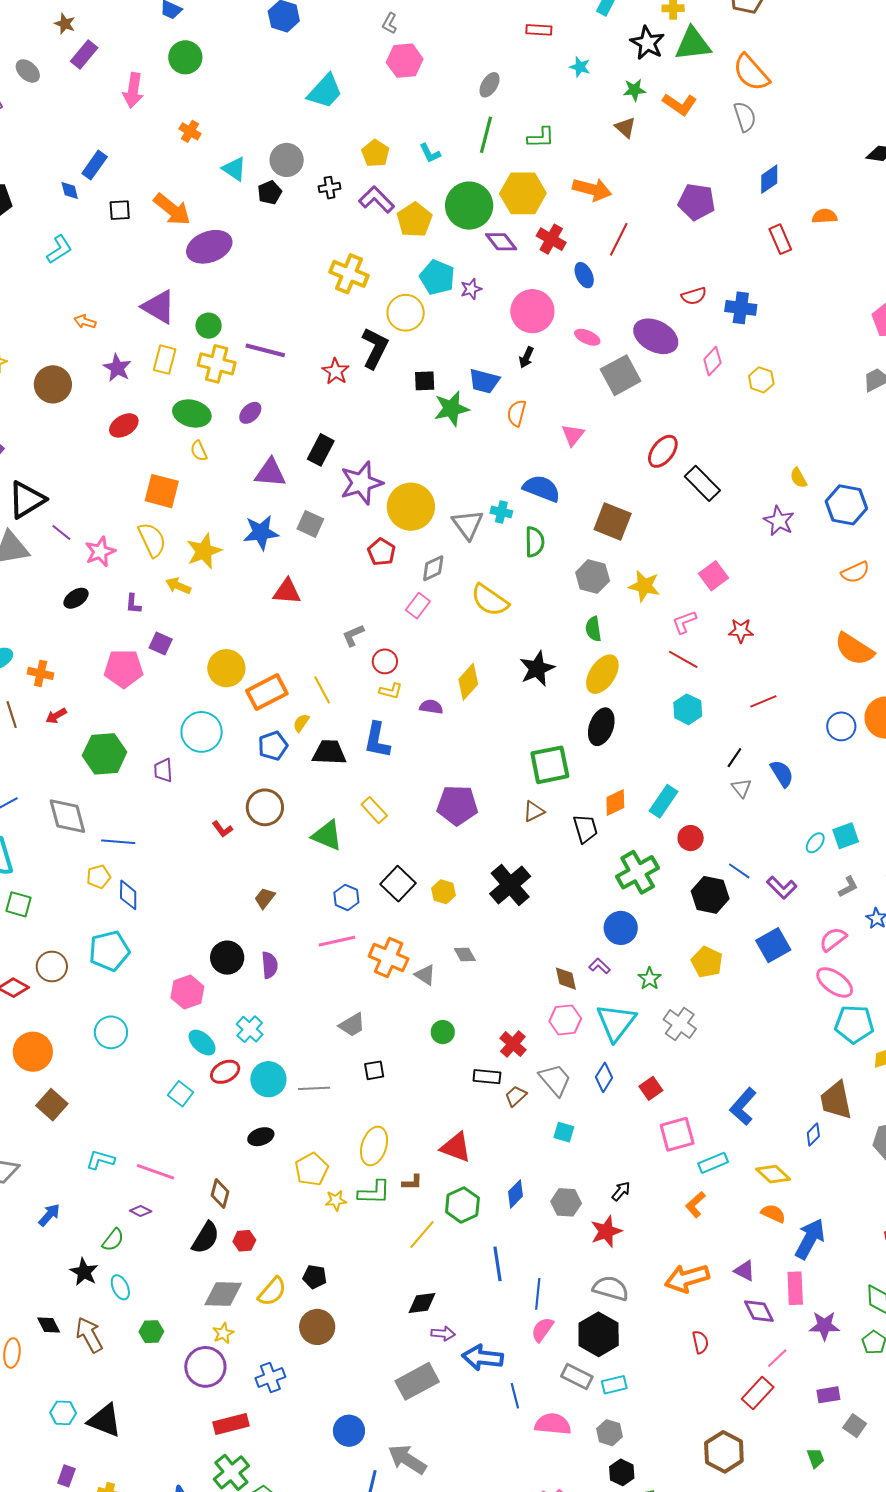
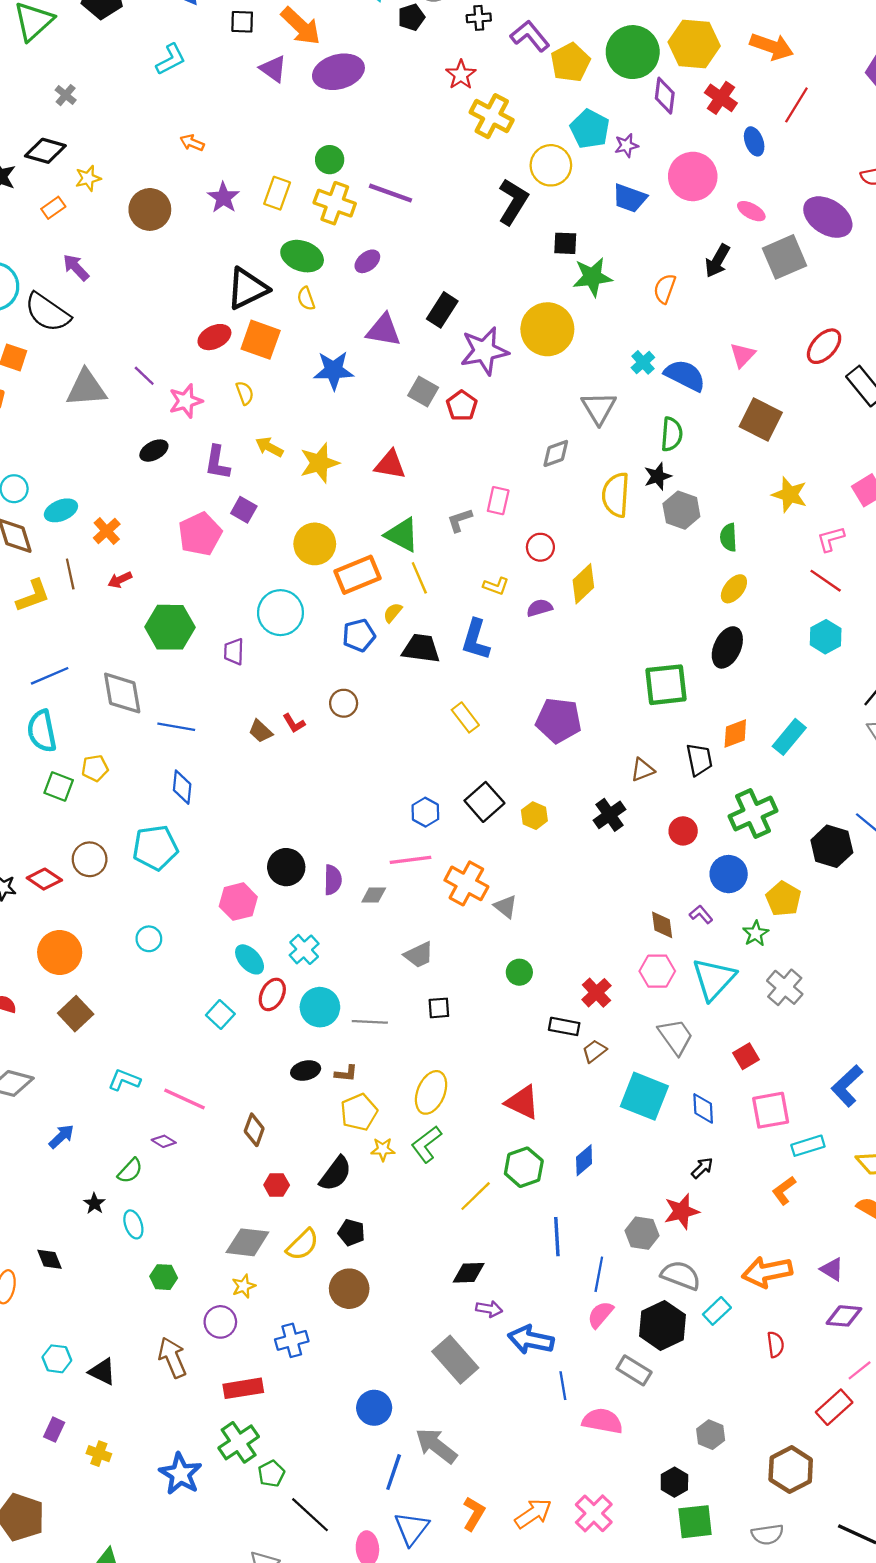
purple diamond: (501, 242) -> (665, 96), turned 40
purple triangle: (159, 307) -> (273, 69), moved, size x0.7
black arrow: (526, 357) -> (717, 261), moved, size x1.4
red star: (336, 371) -> (461, 75), moved
blue trapezoid: (484, 381) -> (630, 198), moved
red ellipse: (124, 425) -> (214, 337), moved
pink triangle: (573, 435) -> (743, 355), moved
black triangle: (27, 500) -> (247, 289), moved
yellow circle: (411, 507) -> (547, 329), moved
cyan cross: (501, 512) -> (643, 362), moved, turned 30
blue star: (261, 532) -> (334, 370), moved
yellow semicircle: (152, 540) -> (245, 393), size x0.6
yellow star: (204, 551) -> (319, 463), moved
red pentagon: (382, 552) -> (462, 406), moved
gray hexagon: (593, 577) -> (681, 510), moved
yellow semicircle: (490, 600) -> (616, 495), turned 54
purple L-shape: (133, 604) -> (217, 463), size x1.5
pink rectangle: (418, 606) -> (498, 501), moved, turned -30
red circle: (385, 661) -> (540, 547), moved
pink pentagon: (124, 669) -> (200, 534), turned -30
black star: (537, 669) -> (658, 476), moved, size x0.7
orange cross: (41, 673) -> (107, 531), turned 30
yellow ellipse: (602, 674) -> (734, 589), size x0.7
purple semicircle: (431, 707) -> (539, 608), turned -30
brown circle: (265, 807) -> (344, 703), size x0.7
brown triangle: (534, 811) -> (642, 770), moved
green triangle: (327, 835) -> (402, 535), moved
red circle: (691, 838) -> (683, 831), moved
yellow pentagon: (99, 877) -> (95, 768), moved
black cross: (510, 885) -> (610, 815), size x0.7
brown trapezoid: (265, 898) -> (261, 731), moved, turned -90
gray diamond: (465, 954) -> (374, 895), moved, turned -65
yellow pentagon: (707, 962) -> (783, 899), moved
cyan circle: (111, 1032) -> (149, 939), size x0.7
red ellipse: (225, 1072) -> (272, 994), turned -40
blue diamond: (604, 1077) -> (703, 1108), moved, turned -40
gray trapezoid: (555, 1080) -> (676, 1037), moved
cyan square: (564, 1132) -> (644, 1096), size x2.0
brown L-shape: (412, 1182) -> (346, 1073), moved
green L-shape: (374, 1192) -> (426, 1144), turned 136
gray hexagon: (566, 1202) -> (642, 1233), moved
black semicircle: (206, 1238) -> (336, 1174), moved
black star: (84, 1272) -> (94, 1204), size x0.7
purple diamond: (759, 1311) -> (844, 1316), turned -64
brown arrow: (89, 1335) -> (172, 1358), moved
purple circle: (205, 1367) -> (220, 1322), size x0.7
gray rectangle: (417, 1381) -> (455, 1360), turned 72
cyan rectangle: (614, 1385) -> (717, 1311), moved, turned -35
black triangle: (105, 1421) -> (102, 1372), size x0.7
gray hexagon: (609, 1433) -> (711, 1435), moved

